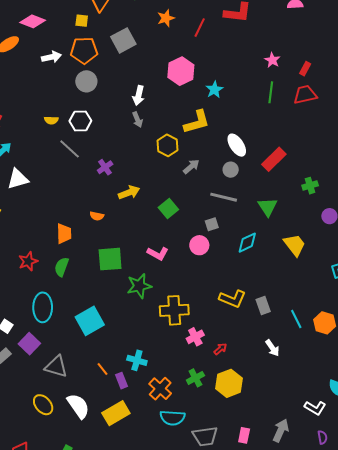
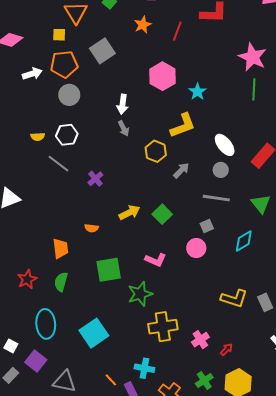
pink star: (272, 60) -> (253, 57), size x1.8
yellow arrow: (129, 192) -> (129, 213), moved
yellow cross: (174, 310) -> (163, 327), moved

